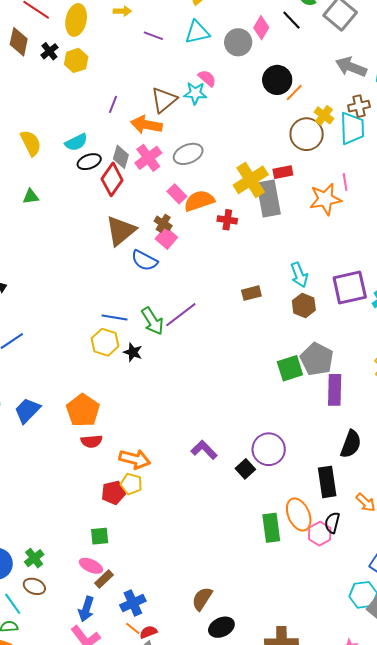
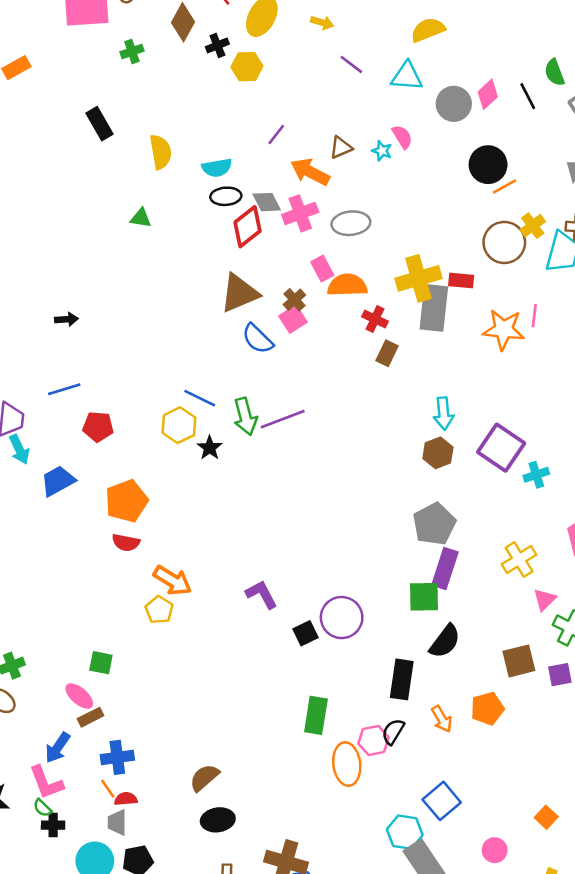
cyan star: (195, 93) -> (382, 151), size x0.7
brown triangle: (164, 100) -> (341, 148), size x0.7
gray diamond: (121, 157) -> (267, 202), turned -60
purple square: (350, 287) -> (501, 448), turned 30
brown rectangle: (251, 293) -> (387, 353), moved, turned -66
green square: (290, 368) -> (424, 597), moved
red pentagon: (113, 493) -> (98, 427), moved
orange ellipse: (299, 515) -> (347, 764), moved

